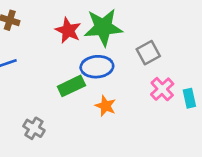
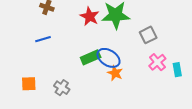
blue ellipse: (97, 67) -> (109, 58), moved, turned 35

